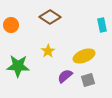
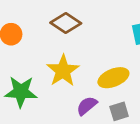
yellow star: (48, 51) -> (63, 71), size x1.6

